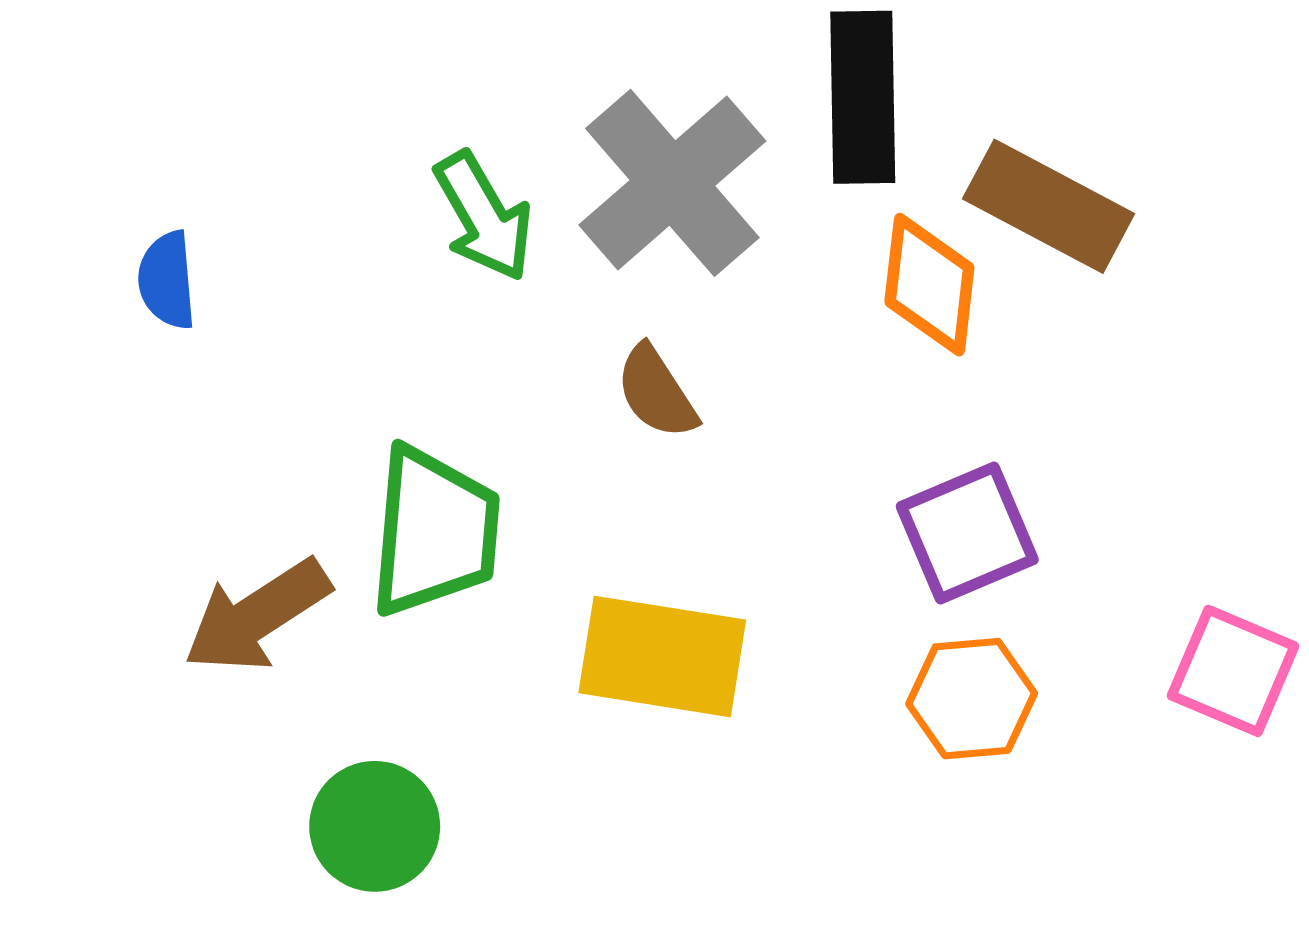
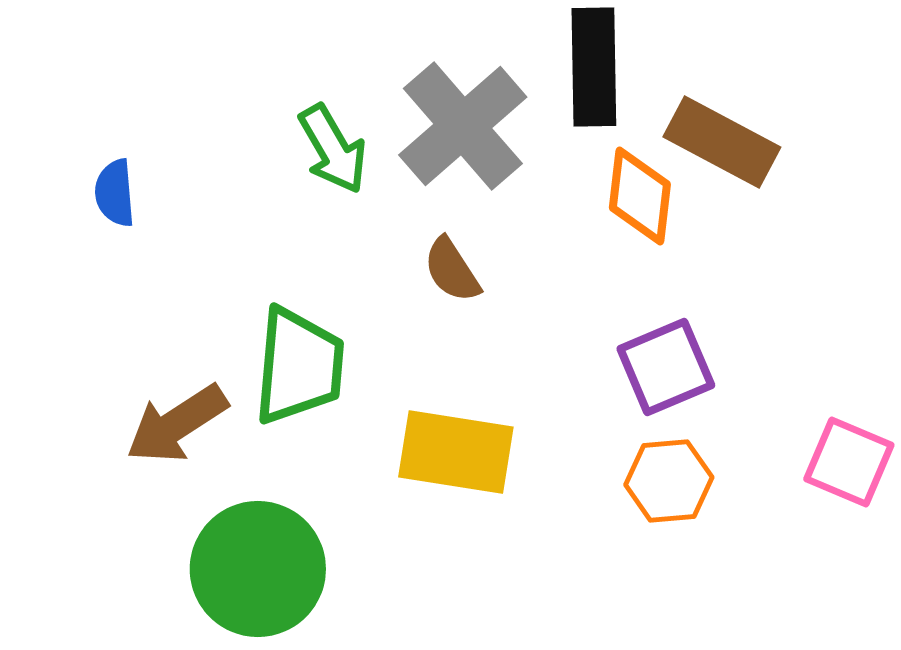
green circle: (375, 826) -> (258, 569), size x1.5

